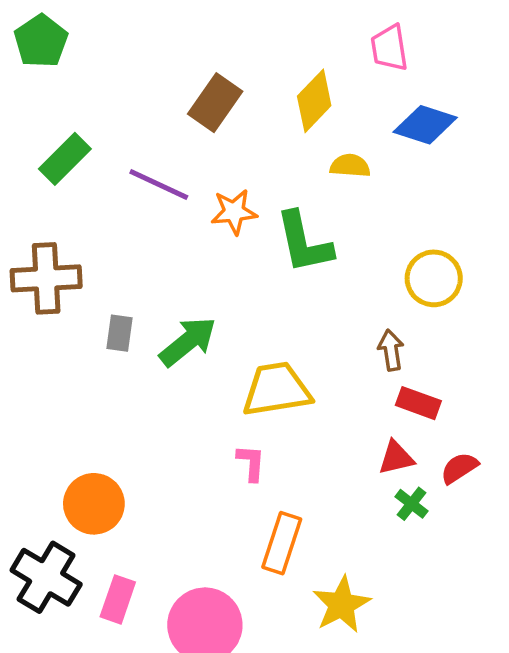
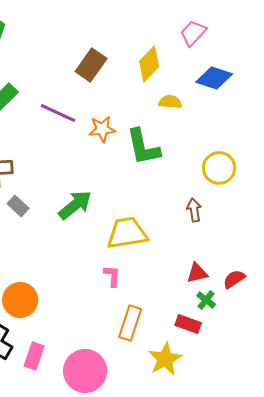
pink trapezoid: (389, 48) -> (193, 33), turned 52
gray rectangle: (120, 333) -> (18, 206), moved, turned -55
red rectangle: (418, 403) -> (188, 324), moved

